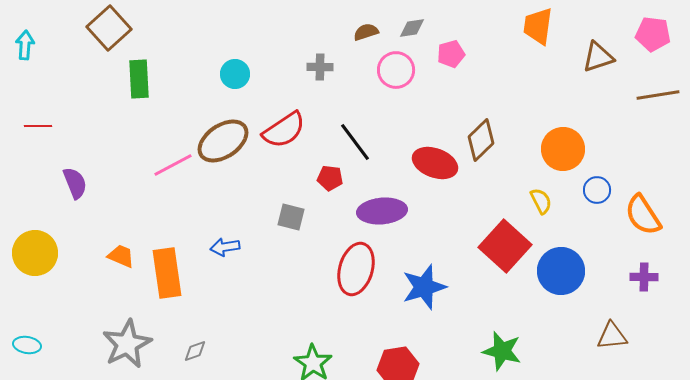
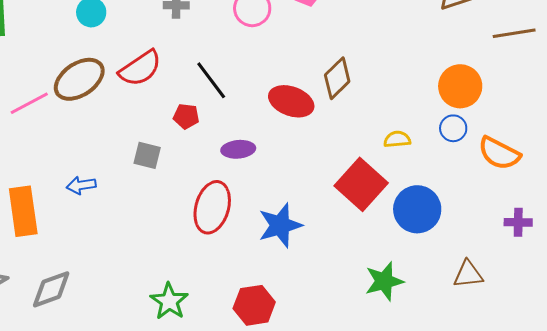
orange circle: (563, 149) -> (460, 86), moved
yellow semicircle: (541, 201) -> (397, 139), turned -68
purple ellipse: (382, 211) -> (238, 149), size x0.7
orange semicircle: (643, 215) -> (499, 153), turned -30
purple cross: (644, 277) -> (518, 222), moved
gray diamond: (195, 351) -> (51, 289), size x1.8
green star: (502, 351) -> (384, 281), moved, turned -30

